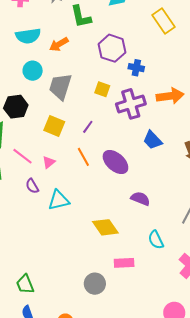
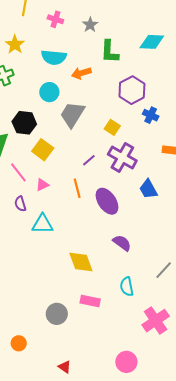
purple cross: (131, 104) -> (122, 158), moved, turned 32
yellow square: (54, 126) -> (43, 150), moved

